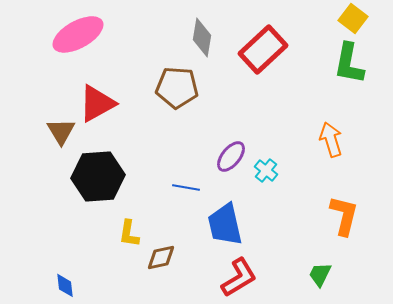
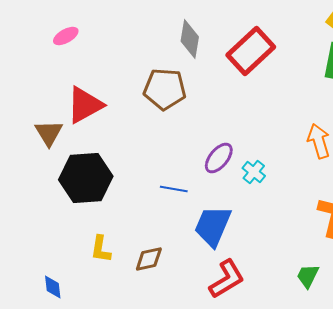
pink ellipse: (78, 34) -> (66, 36), size x0.5
blue trapezoid: (225, 224) -> (213, 226), turned 36
yellow L-shape: (129, 233) -> (101, 249), moved

